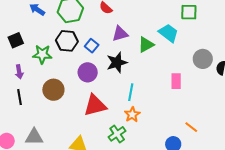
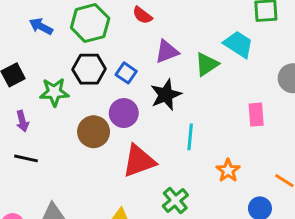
brown circle: (53, 90) -> (94, 132), moved
black line: (19, 97) -> (26, 158), turned -63
orange star: (132, 115) -> (228, 170), moved

